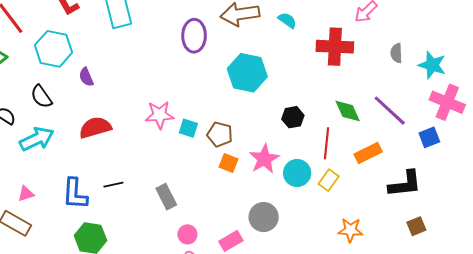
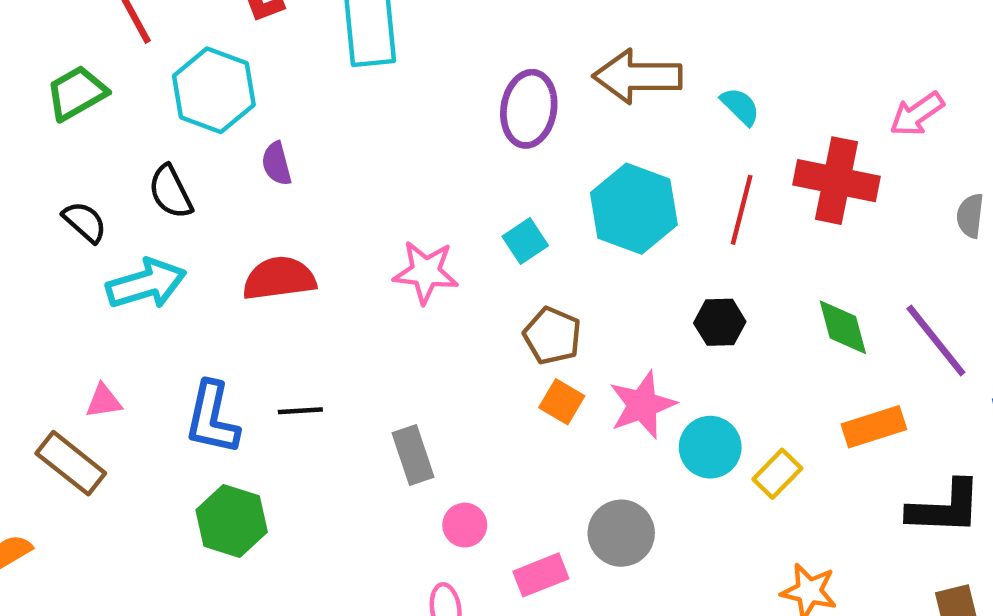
cyan square: (188, 128) -> (525, 241), moved, turned 30
red line: (326, 143) -> (742, 210), moved
pink circle: (187, 234) -> (465, 525), moved

